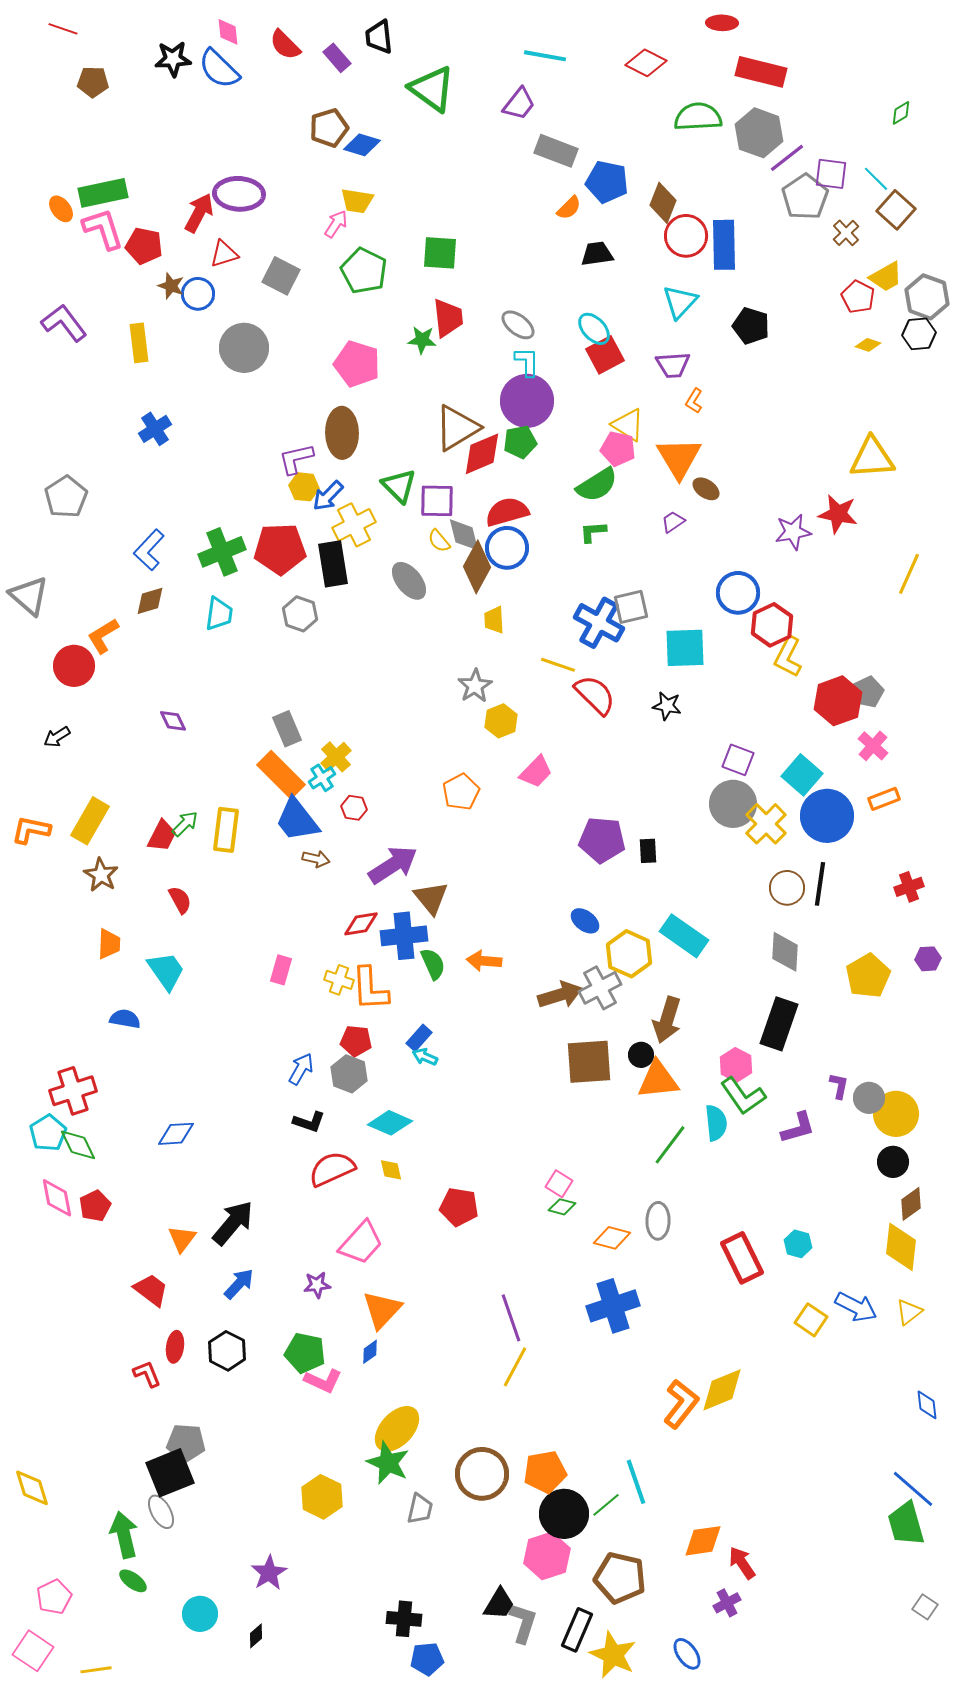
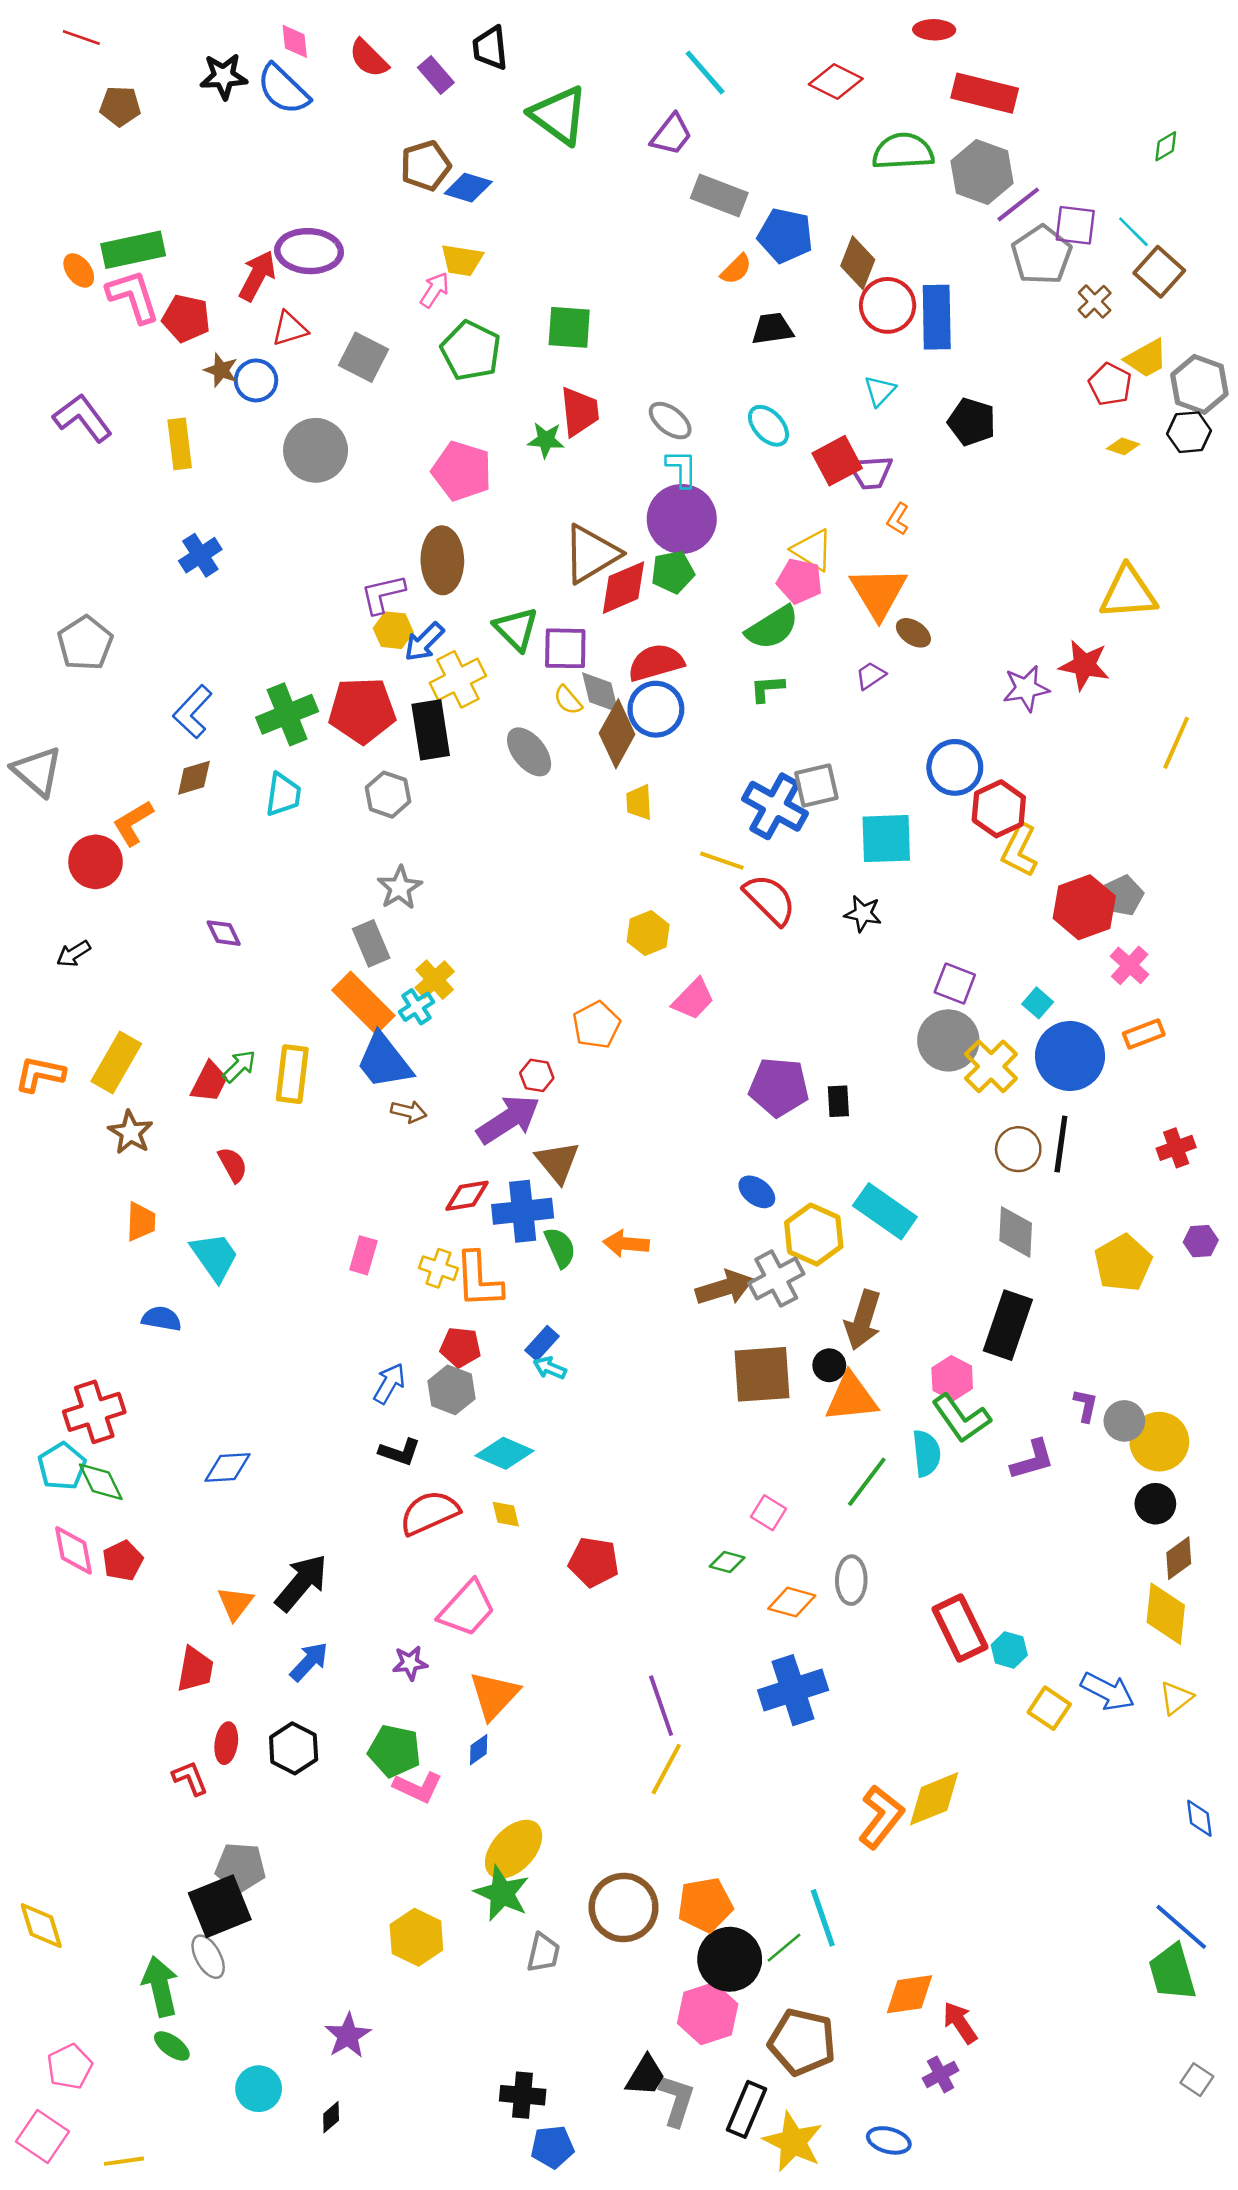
cyan line: (545, 56) -> (705, 72), turned 39
cyan triangle: (680, 302) -> (880, 391), size x0.7
red square: (605, 355) -> (837, 461), moved
gray star: (475, 686) -> (400, 888), moved
cyan square: (802, 775) -> (1038, 1003), size x0.6
red hexagon: (354, 808) -> (537, 1075), moved
pink square: (559, 1184) -> (768, 1513), moved
cyan hexagon: (798, 1244) -> (1009, 1650), moved
red trapezoid: (151, 1290) -> (195, 1669), turned 63
blue ellipse: (687, 1654) -> (889, 2140), turned -40

